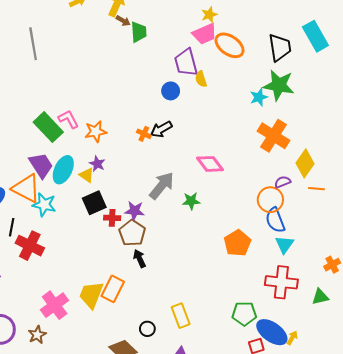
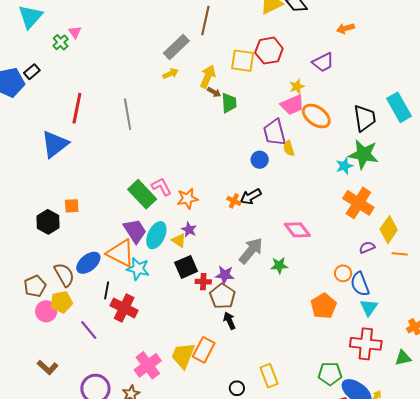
orange circle: (270, 200) -> (343, 273), moved, size x0.7

